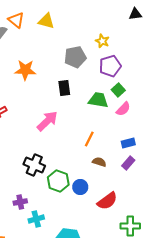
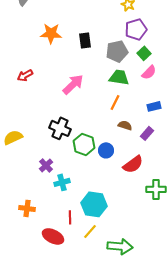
gray pentagon: (75, 57) -> (117, 51), moved
black rectangle: (64, 88) -> (85, 40), moved
green trapezoid: (98, 100) -> (119, 77), moved
purple rectangle: (128, 163) -> (147, 133), moved
purple cross: (20, 202) -> (46, 165), turned -32

